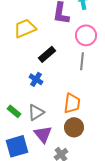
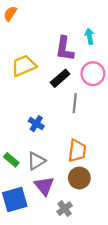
black rectangle: (47, 54) -> (60, 78), moved
gray line: (82, 61) -> (75, 103), moved

